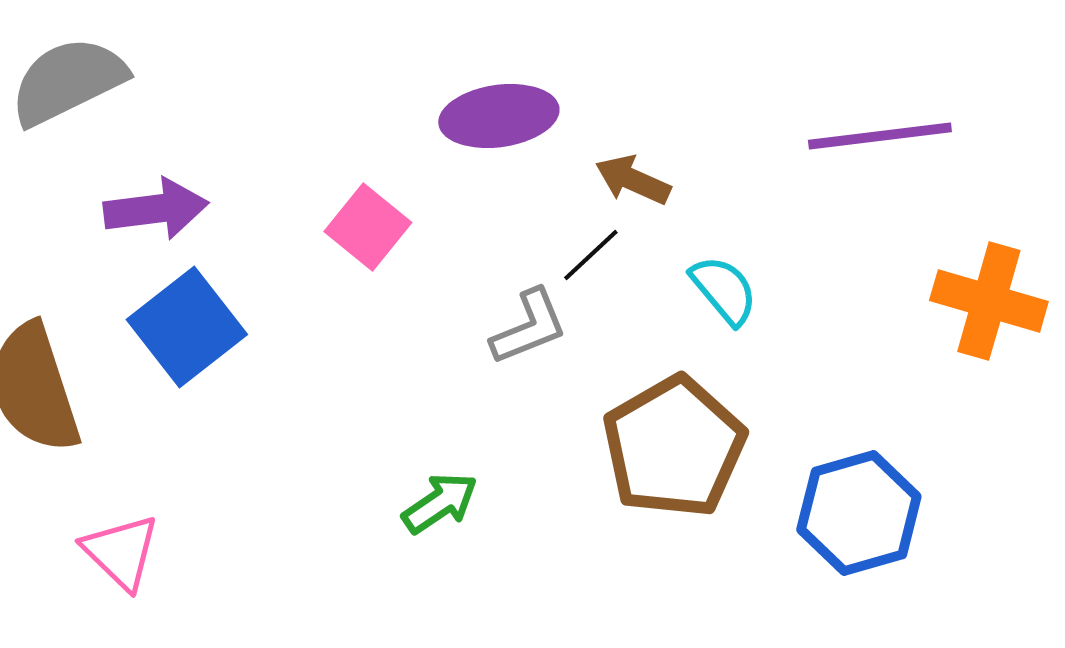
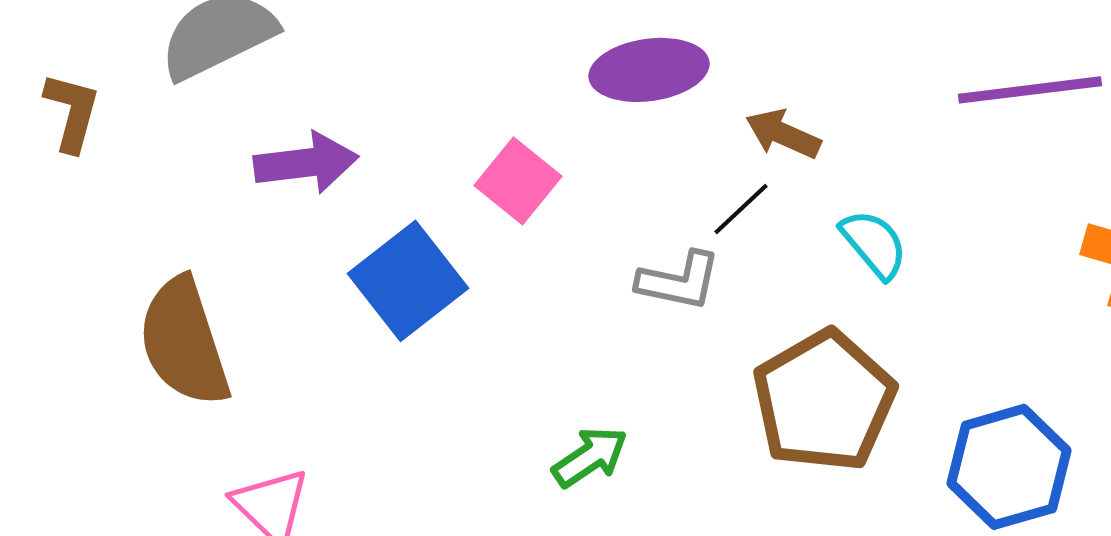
blue square: (187, 327) -> (408, 281), moved
gray L-shape: (529, 327) -> (679, 281), turned 34

